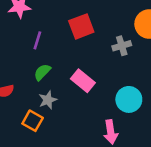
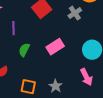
pink rectangle: (83, 81) -> (55, 47), turned -54
gray star: (48, 100) -> (56, 86), moved

